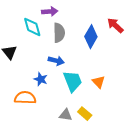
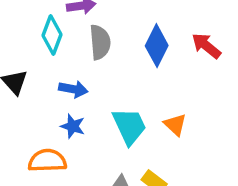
red arrow: (115, 25) -> (206, 46), moved
cyan diamond: (32, 27) -> (52, 35), turned 40
blue arrow: (56, 61) -> (73, 89), moved

